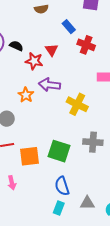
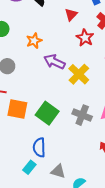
red star: (34, 61) -> (85, 38), moved
purple arrow: (49, 85) -> (54, 62), moved
orange star: (26, 95) -> (34, 41), moved

